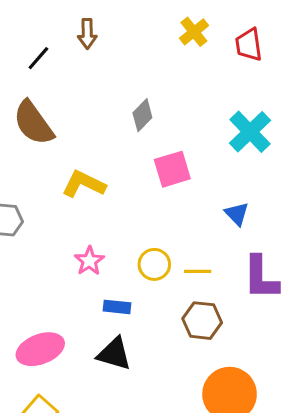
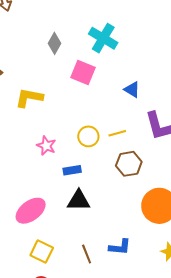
cyan cross: (250, 132) -> (103, 38), moved
pink square: (172, 169) -> (83, 73), turned -35

